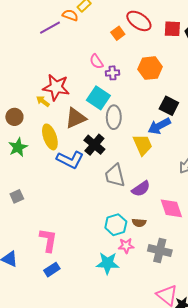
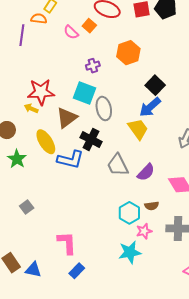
purple line: (50, 28) -> (22, 35), turned -40
pink semicircle: (96, 62) -> (71, 32), moved
black square: (169, 106) -> (155, 85), turned 30

